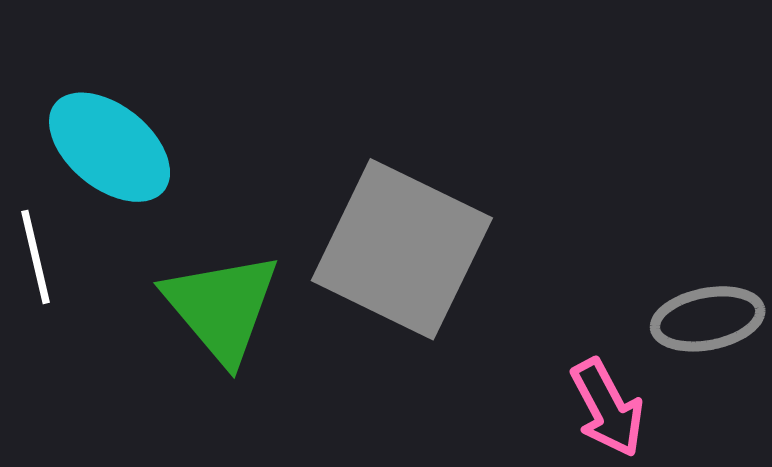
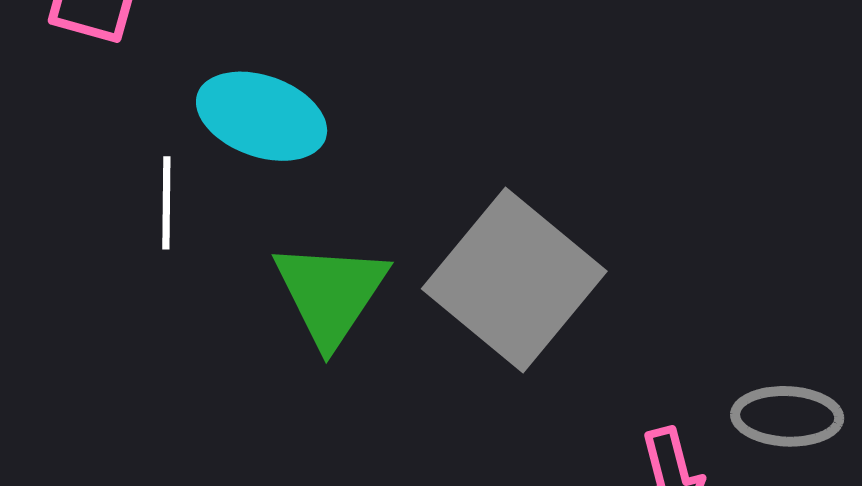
cyan ellipse: (110, 147) -> (262, 116), turned -33

